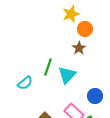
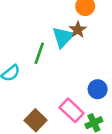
cyan triangle: (67, 75) -> (63, 37), moved

